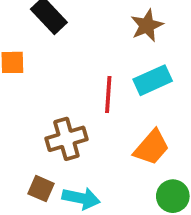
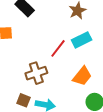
red line: (108, 94) -> (58, 48), turned 36

